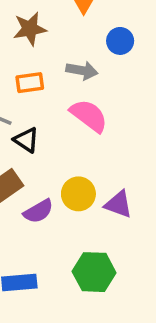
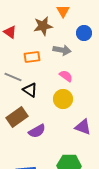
brown star: (30, 29) -> (43, 26), moved
pink semicircle: (89, 116) -> (66, 76), size x0.6
yellow circle: (78, 194) -> (63, 99), moved

